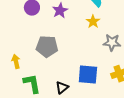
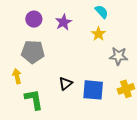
gray pentagon: (47, 47) -> (33, 52), moved
black triangle: (62, 88) -> (66, 84), moved

